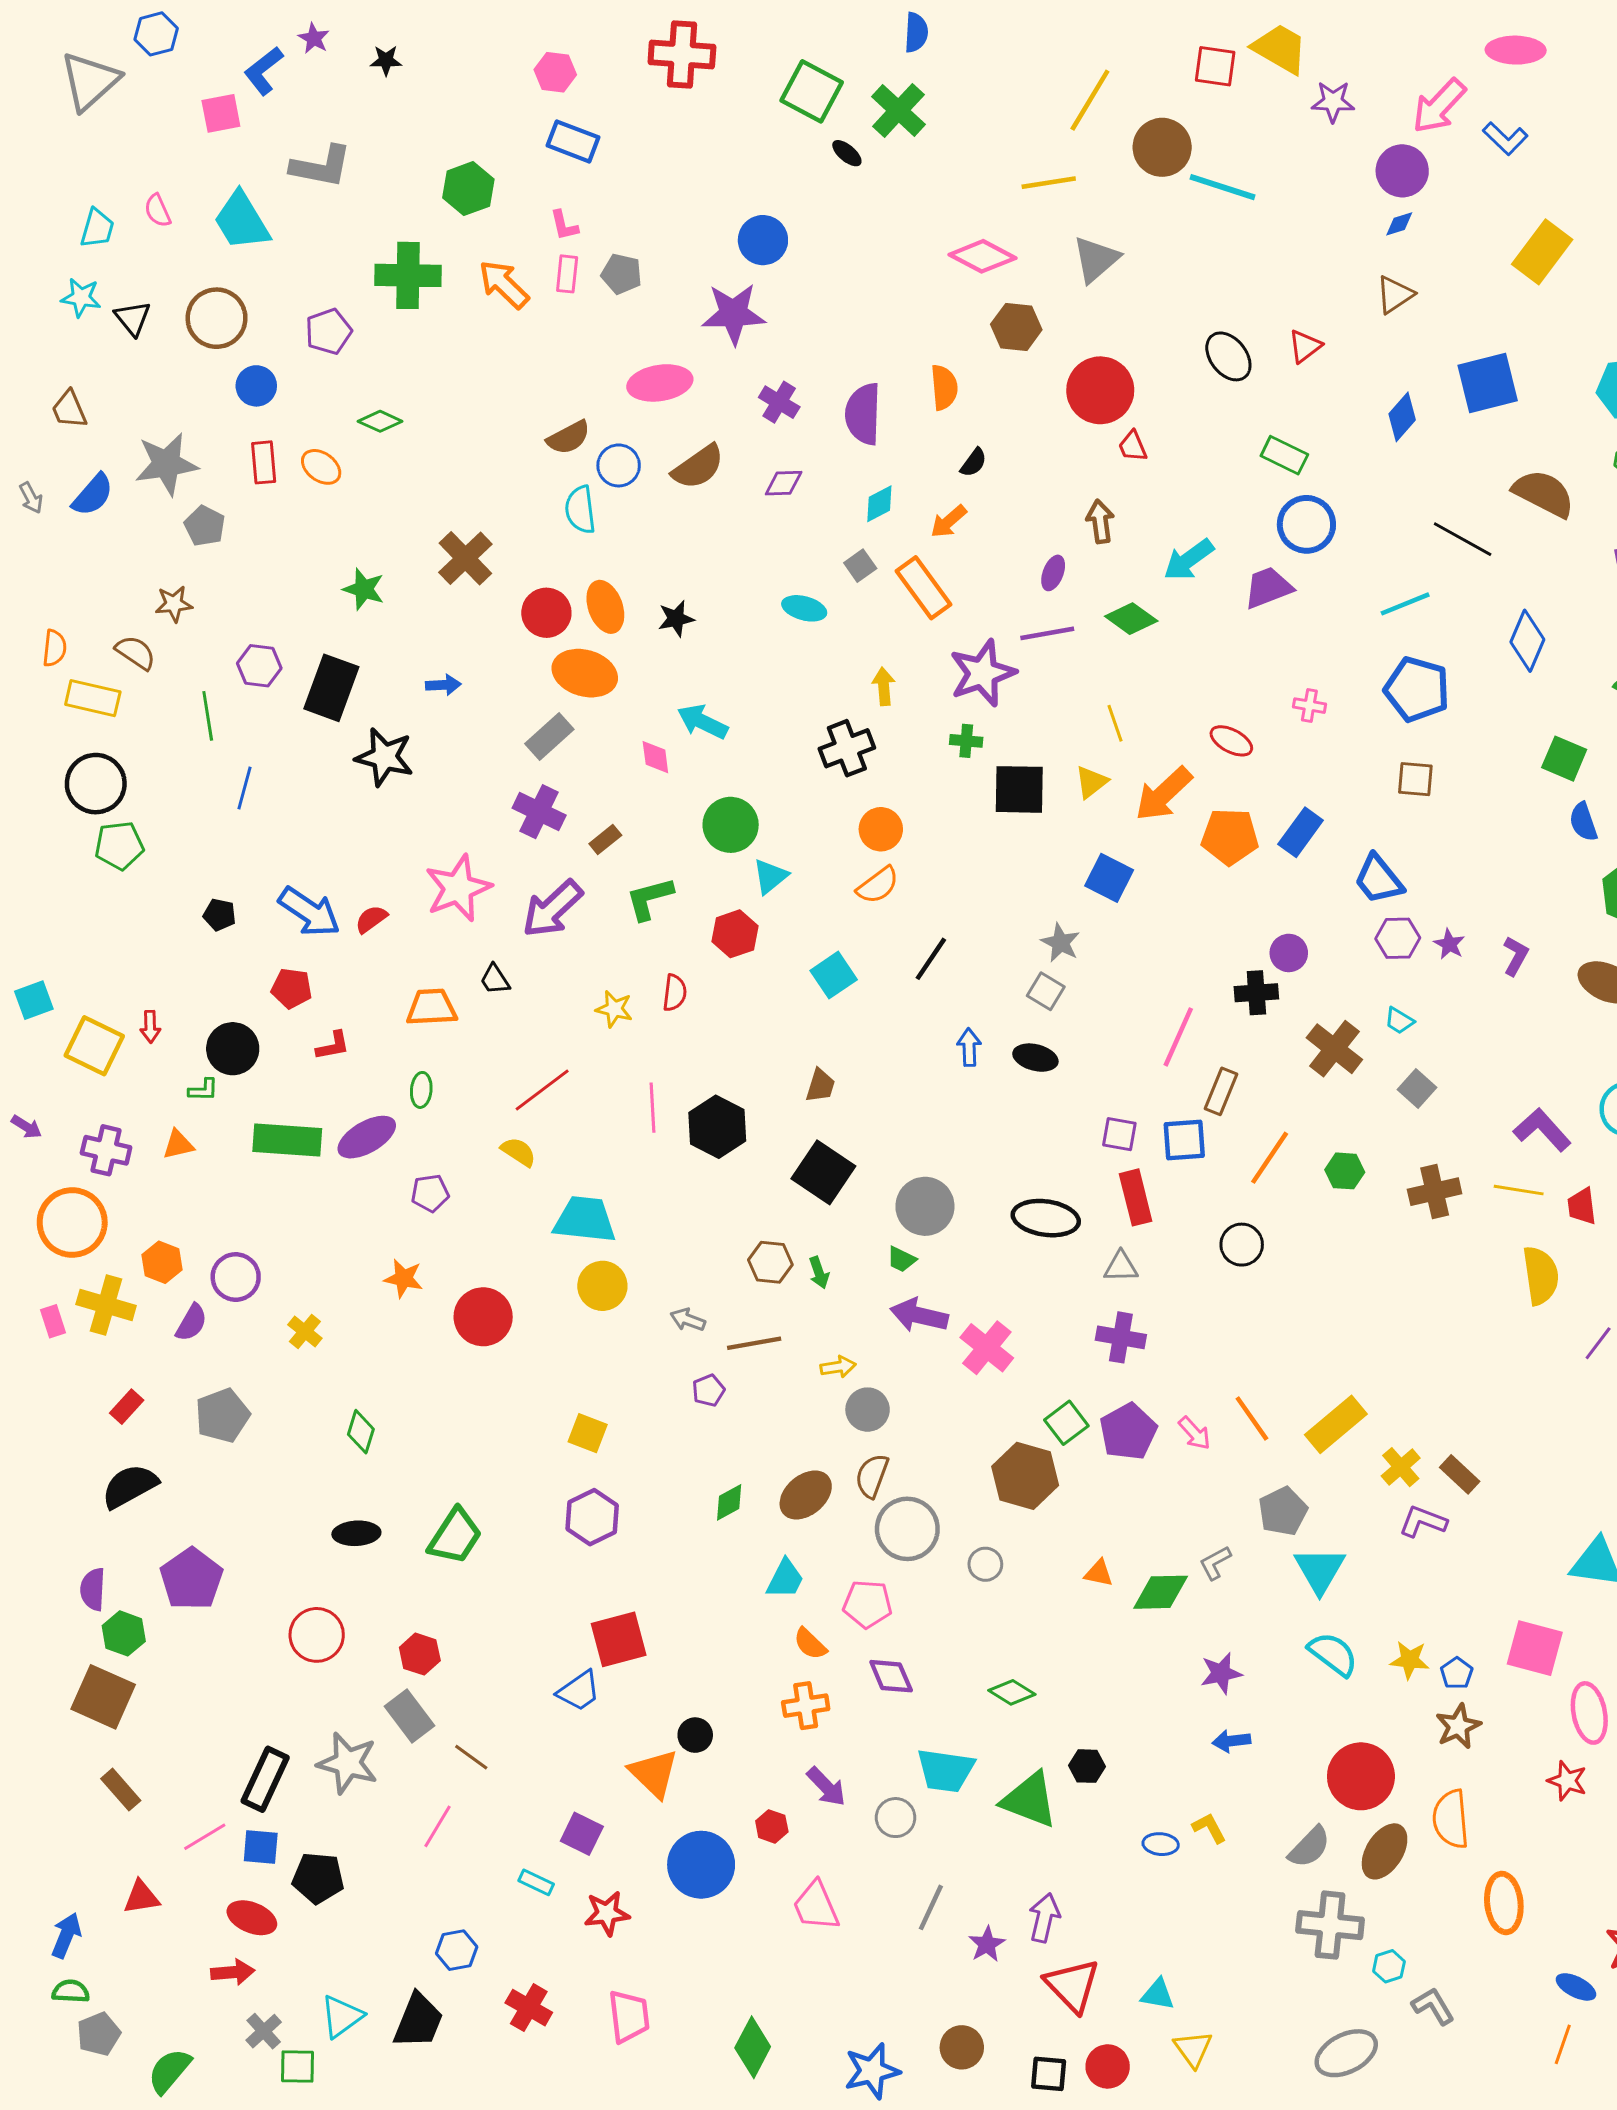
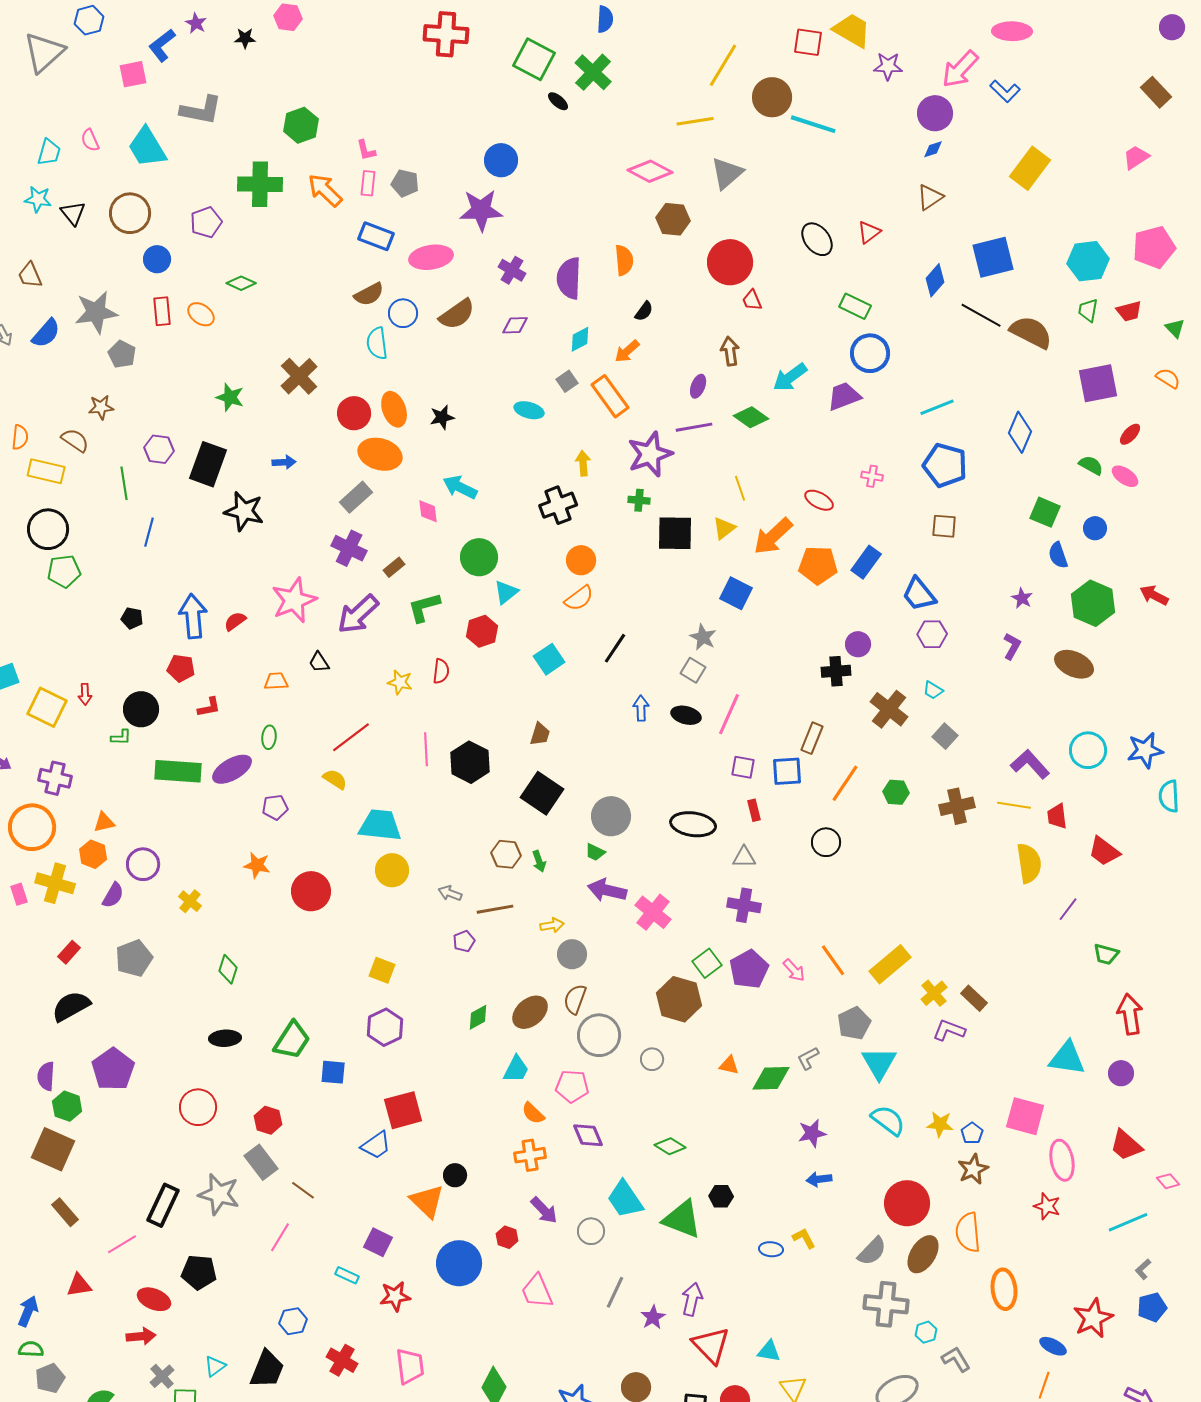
pink hexagon: (555, 72) -> (288, 17), moved
blue rectangle: (573, 141) -> (376, 236), moved
black line: (1463, 539) -> (981, 315), moved
blue arrow: (309, 912) -> (193, 616), turned -129
purple star: (1449, 944) -> (1022, 598), moved
orange trapezoid: (432, 1007) -> (276, 681), size x0.7
pink line: (1178, 1037) -> (729, 714), moved
orange triangle: (178, 1144) -> (104, 822), moved
red rectangle: (1136, 1197) -> (754, 810), size x0.6
cyan trapezoid: (946, 1770) -> (625, 1199), turned 48
blue square: (261, 1847) -> (333, 1072), moved
cyan triangle: (342, 2016) -> (215, 1366), size x0.7

